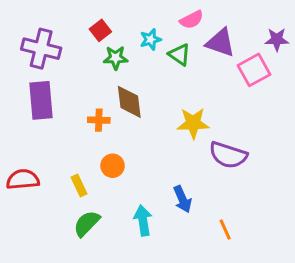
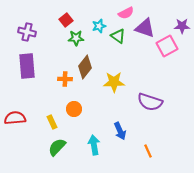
purple cross: (41, 49) -> (27, 32), size x0.7
brown diamond: (129, 102) -> (85, 67), turned 45
yellow star: (193, 123) -> (114, 82), moved

